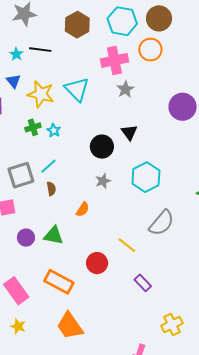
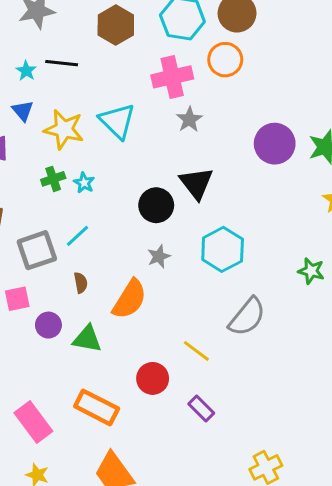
black triangle: (129, 132) -> (196, 183), size x1.4
brown semicircle: (51, 189) -> (81, 283), moved
orange semicircle: (83, 209) -> (130, 299), size x1.8
purple circle: (26, 238) -> (48, 325), moved
purple rectangle: (143, 283) -> (201, 408), moved

